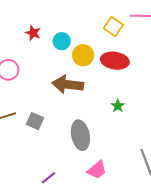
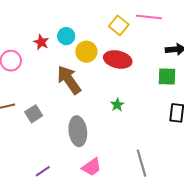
red star: (33, 33) -> (41, 42), moved
brown arrow: (68, 85) -> (69, 80), turned 44
gray square: (35, 121) -> (34, 114), turned 30

